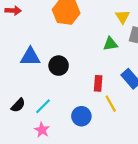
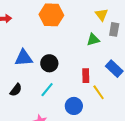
black semicircle: (18, 105) -> (16, 90), moved
cyan line: (43, 106) -> (47, 90), moved

